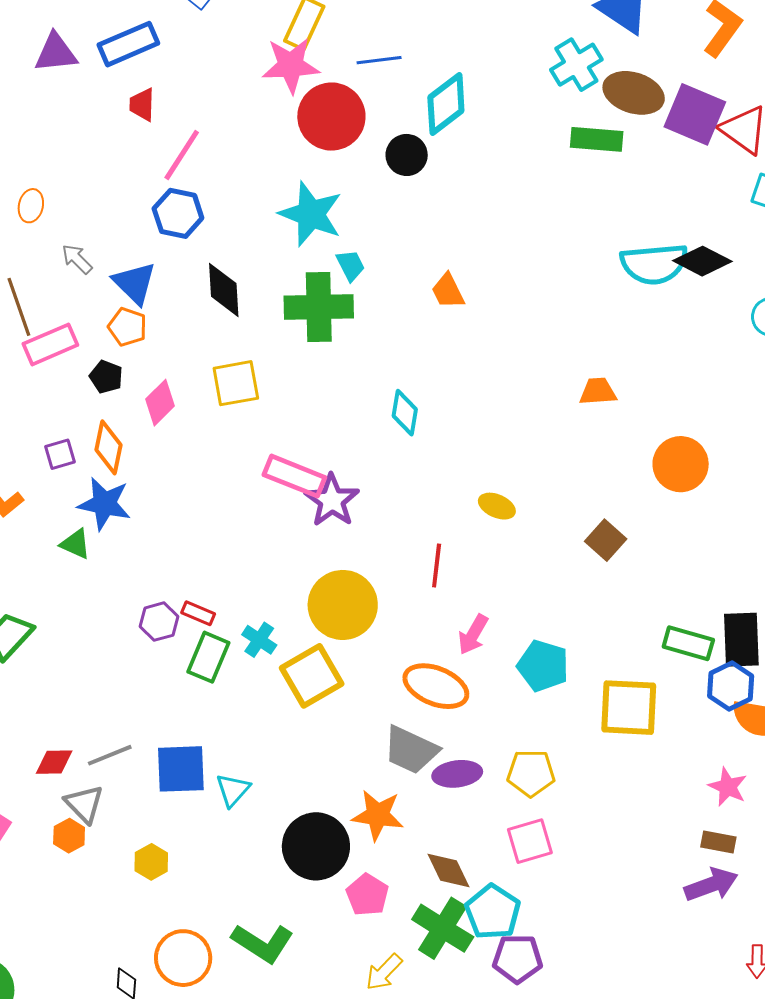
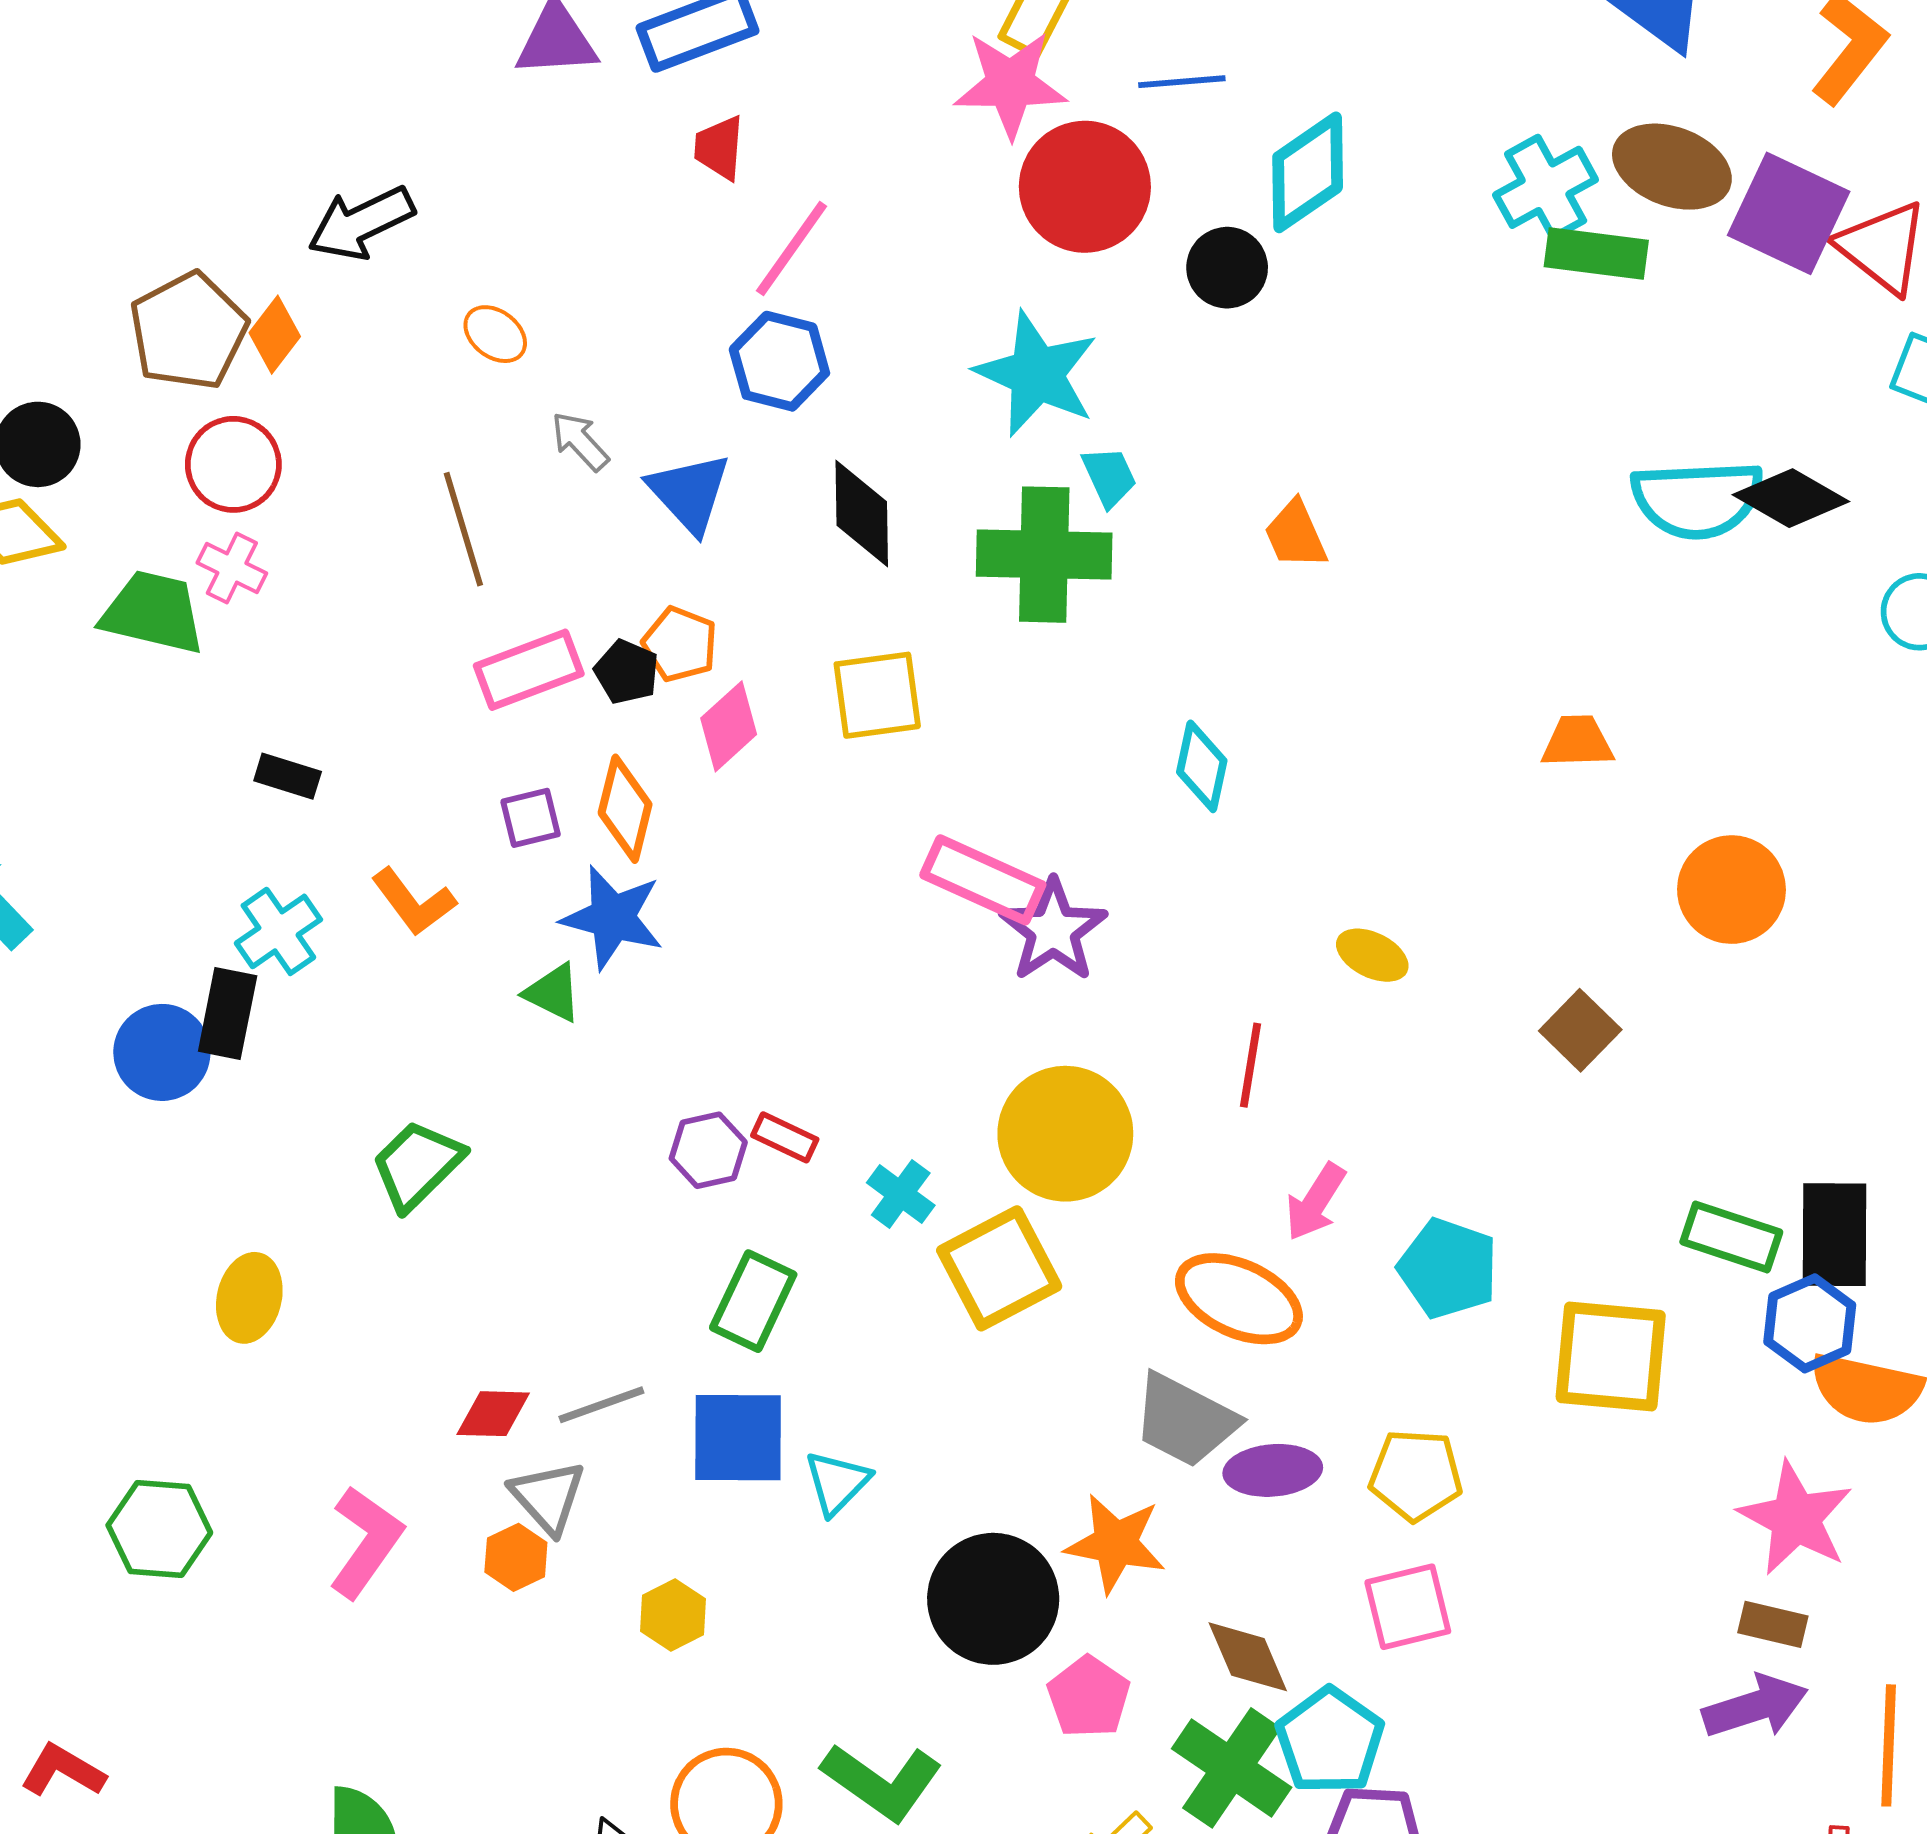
cyan cross: (576, 65) -> (1546, 187), moved
orange ellipse: (31, 206) -> (495, 334), turned -68
orange pentagon: (127, 327) -> (680, 644), moved
pink rectangle: (50, 344) -> (529, 670), moved
green rectangle: (208, 657) -> (753, 1301), moved
pink star: (728, 787) -> (1796, 1518), size x1.5

